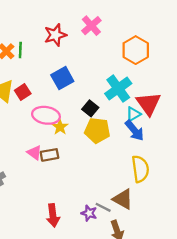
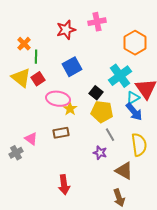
pink cross: (91, 26) -> (97, 22), turned 30
green line: (20, 50) -> (36, 57), moved
pink triangle: (34, 153) -> (31, 139), moved
gray line: (103, 207) -> (110, 135), moved, turned 32
purple star: (89, 213) -> (100, 153), moved

